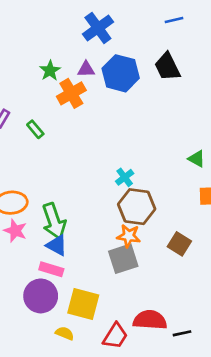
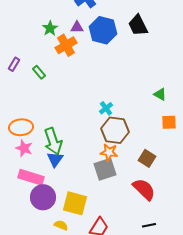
blue triangle: (57, 245) -> (55, 159), turned 36
pink rectangle: (51, 269) -> (31, 177), moved, size x1.4
red semicircle: (150, 320) -> (144, 189), moved, turned 40

